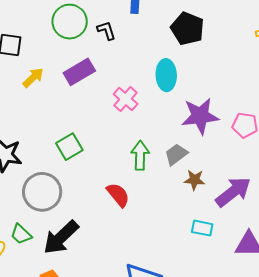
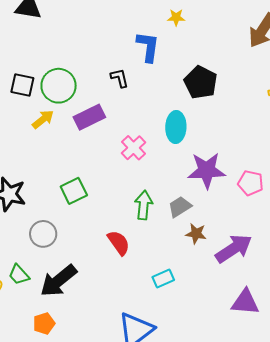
green circle: (70, 22) -> (59, 86), moved
gray circle: (42, 192) -> (43, 234), size x0.7
cyan rectangle: (202, 228) -> (163, 279), moved, turned -40

